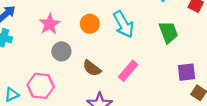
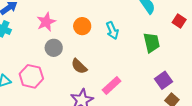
cyan arrow: (123, 24) -> (112, 30), size x0.7
pink rectangle: (128, 71) -> (112, 85), moved
purple square: (187, 72) -> (163, 80), turned -36

